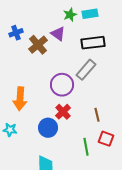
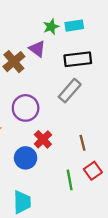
purple circle: (62, 85) -> (26, 108), moved
red square: (106, 139) -> (93, 171), turned 35

